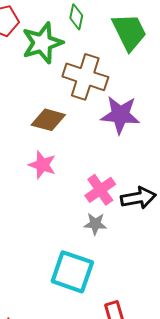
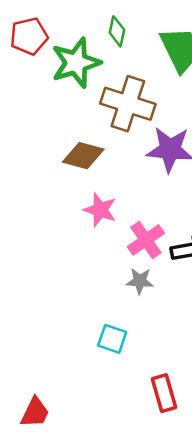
pink star: (42, 165) -> (100, 210), moved
cyan square: (72, 272) -> (112, 339), size x0.6

